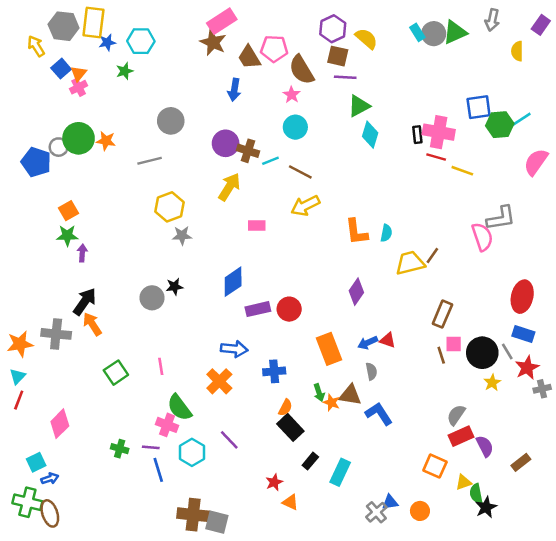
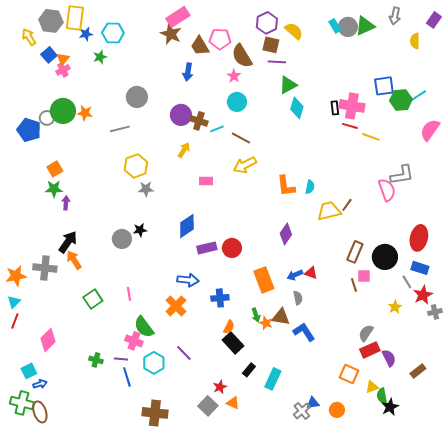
yellow arrow: (229, 187) -> (184, 150), size x0.7
black circle: (482, 353) -> (385, 257), moved
gray square: (217, 522) -> (208, 406), moved, turned 30

